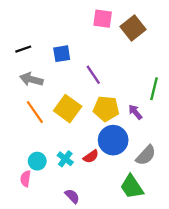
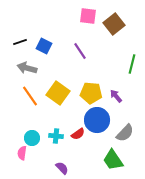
blue square: (62, 54) -> (44, 46), moved, turned 35
purple line: (93, 75) -> (80, 51), moved
green line: (154, 89) -> (132, 64), moved
cyan cross: (65, 159) -> (56, 136), turned -32

